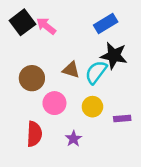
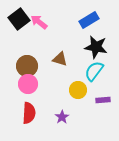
cyan semicircle: (96, 72) -> (94, 71), moved
pink circle: (54, 103) -> (28, 84), moved

